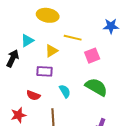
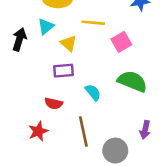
cyan triangle: (27, 41) -> (46, 26), moved
yellow triangle: (51, 51) -> (69, 43), turned -40
black arrow: (13, 58) -> (19, 39), moved

